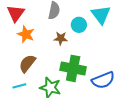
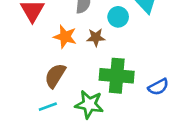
orange star: (26, 34) -> (65, 37), moved
blue semicircle: (103, 80) -> (158, 87), size x0.7

